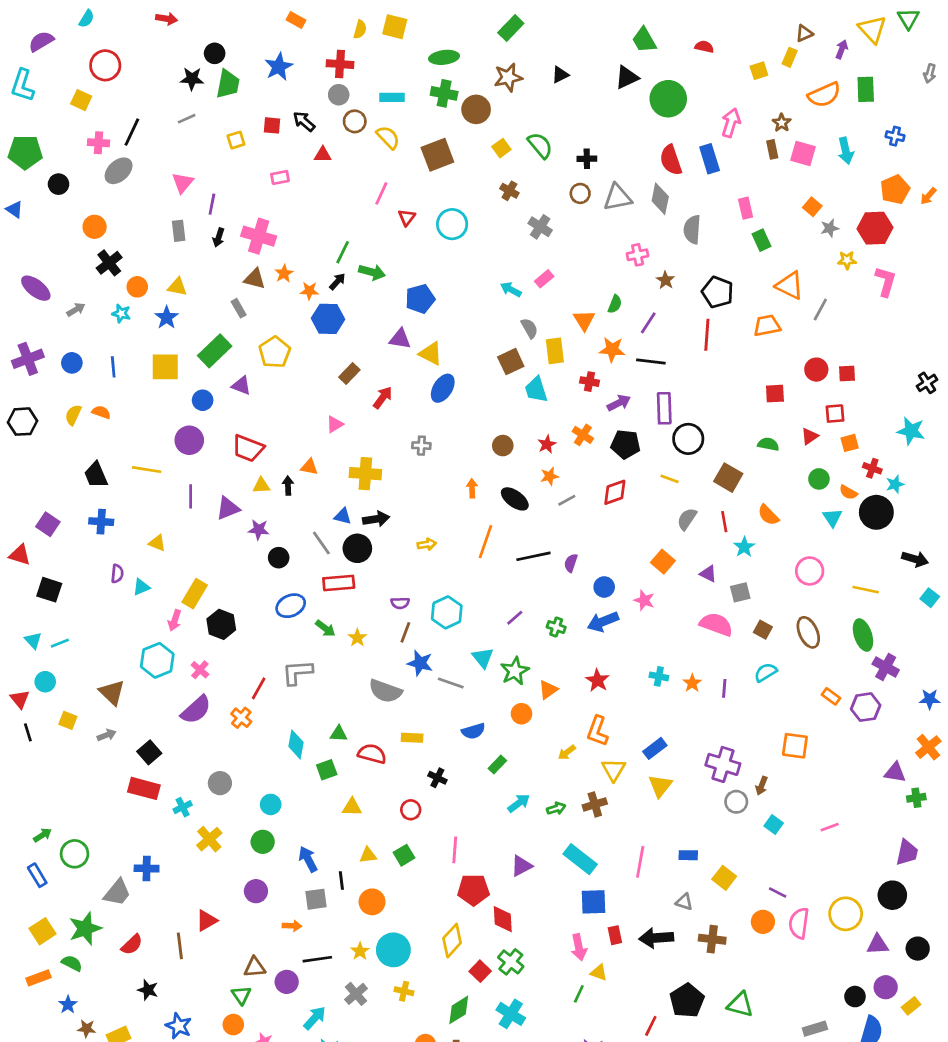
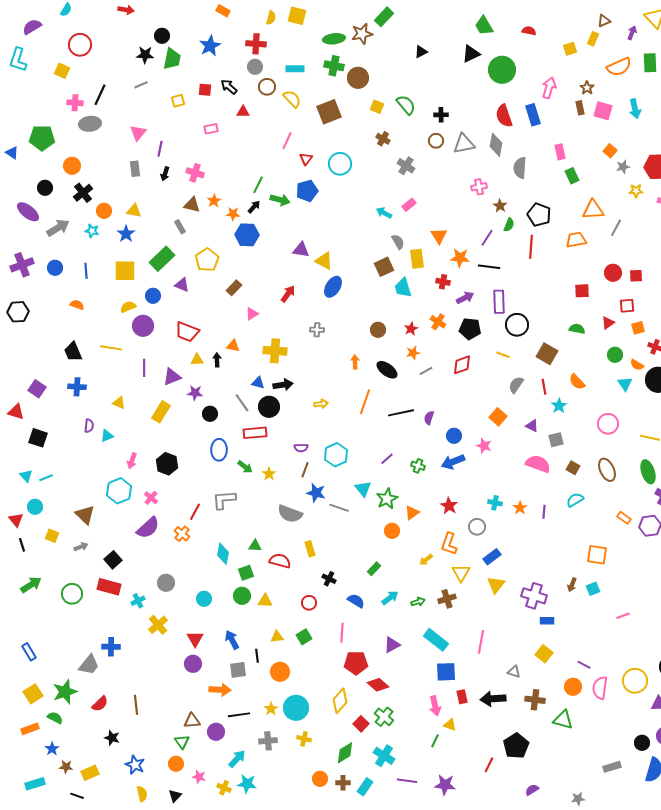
brown star: (508, 77) -> (362, 34), moved
yellow square: (501, 148) -> (377, 107), turned -32
green pentagon: (25, 152) -> (42, 138), moved
gray ellipse: (119, 171) -> (90, 124), turned 35
black circle: (59, 184) -> (45, 188), moved
pink cross: (259, 236) -> (195, 173), size x0.7
orange triangle: (790, 285) -> (593, 210), turned -30
blue pentagon: (420, 299) -> (307, 191), moved
green semicircle: (615, 304) -> (509, 225), moved
gray arrow: (76, 310) -> (58, 228), size x1.6
brown rectangle: (349, 374) -> (234, 288), moved
yellow semicircle: (73, 415) -> (128, 307), moved, turned 42
yellow rectangle: (195, 594) -> (161, 412), moved
blue ellipse: (291, 606) -> (219, 450), turned -65
blue semicircle: (473, 731) -> (356, 601), moved, turned -132
yellow rectangle: (412, 738) -> (310, 549), turned 70
purple cross: (723, 764) -> (534, 596), moved
gray circle: (736, 802) -> (477, 527), moved
cyan square: (774, 824) -> (593, 589), moved, turned 32
green arrow: (43, 835) -> (31, 585), moved, size x1.5
green circle: (263, 842) -> (242, 596), moved
green circle: (75, 854) -> (72, 594), moved
blue rectangle: (688, 855) -> (547, 621), moved
red diamond: (503, 919) -> (378, 685), turned -45
red triangle: (207, 921) -> (195, 639), moved, turned -30
orange arrow: (292, 926) -> (220, 690), size x1.5
gray cross: (356, 994) -> (268, 741), turned 36
green triangle: (740, 1005) -> (563, 720), moved

